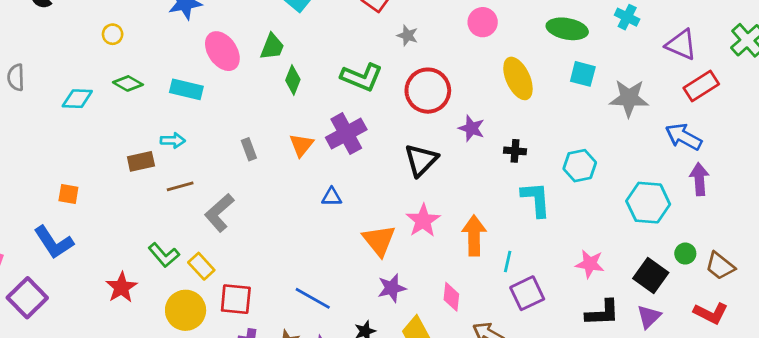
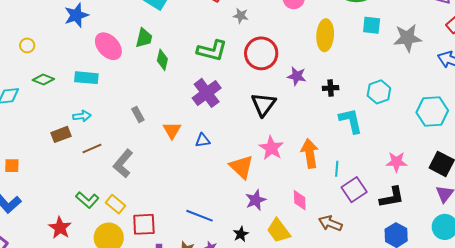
yellow ellipse: (518, 78) -> (325, 35), turned 36
orange triangle: (301, 145) -> (172, 130), moved
black L-shape: (602, 313) -> (392, 197), moved

